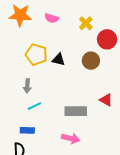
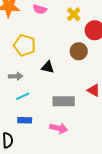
black triangle: (59, 60) -> (48, 67), moved
gray arrow: (27, 86) -> (16, 76), turned -96
blue rectangle: (27, 130) -> (25, 120), moved

